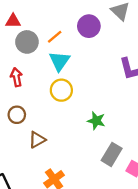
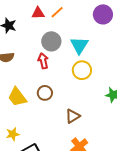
orange line: (55, 37) -> (57, 12), moved
gray circle: (27, 42) -> (51, 41), moved
brown triangle: (37, 140) -> (73, 116), moved

